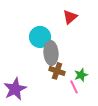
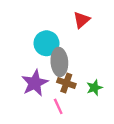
pink line: (74, 87) -> (58, 106), moved
purple star: (15, 89) -> (35, 83), moved

